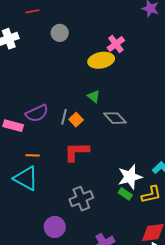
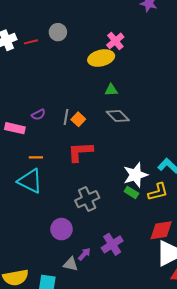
red line: (32, 11) -> (31, 42), moved
green triangle: (94, 96) -> (111, 90), moved, turned -40
purple semicircle: (37, 113) -> (38, 115), size x0.6

